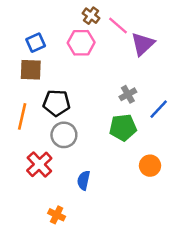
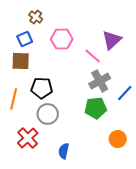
brown cross: (91, 16) -> (36, 17), moved
pink line: (118, 25) -> (93, 56), moved
gray cross: (128, 94) -> (100, 81), size x1.5

